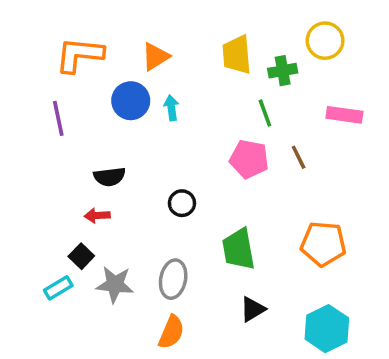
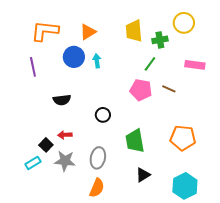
green line: (265, 113) -> (150, 64), turned 56
brown line: (299, 157) -> (169, 89), turned -40
red arrow: (97, 216) -> (65, 135), moved

